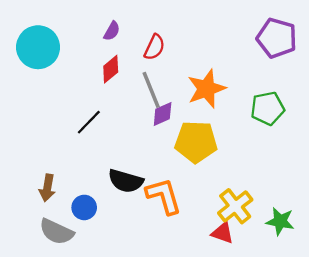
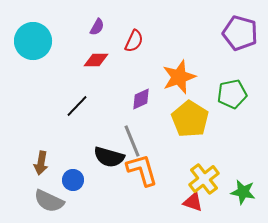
red diamond: (111, 69) -> (96, 60), turned 40
gray line: (151, 90) -> (132, 141), moved
yellow pentagon: (196, 142) -> (190, 119), moved, turned 30

